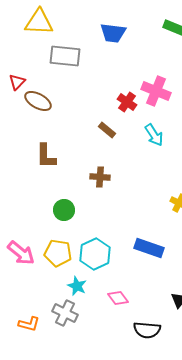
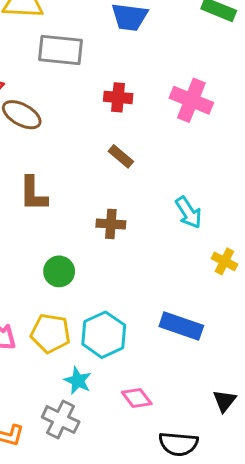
red cross: (127, 102) -> (118, 97), moved, turned -30
cyan arrow: (154, 135) -> (188, 212), moved

